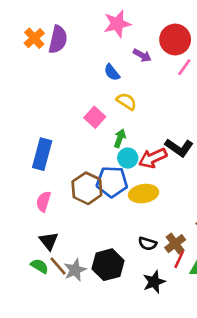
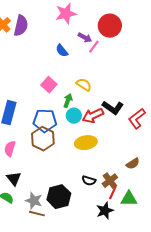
pink line: (184, 67) -> (94, 47), moved
yellow semicircle: (126, 101) -> (84, 85), moved
blue pentagon: (112, 182) -> (45, 121), moved
brown line: (58, 266) -> (37, 214), moved, turned -35
gray star: (75, 270) -> (34, 201), turned -30
black star: (154, 282) -> (105, 211), moved

